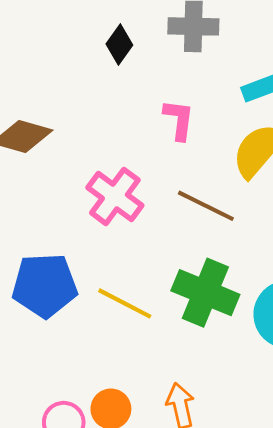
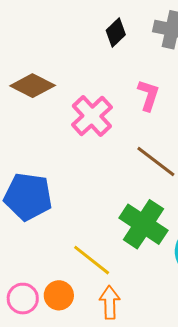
pink cross: (115, 196) -> (92, 116), moved
yellow line: (125, 303) -> (92, 260), moved

